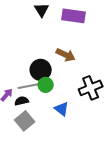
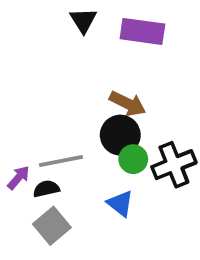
black circle: (41, 70) -> (120, 135), moved
green circle: (46, 85) -> (133, 159), moved

